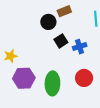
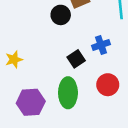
black square: (61, 41) -> (76, 59), moved
purple hexagon: (24, 78) -> (31, 102), moved

